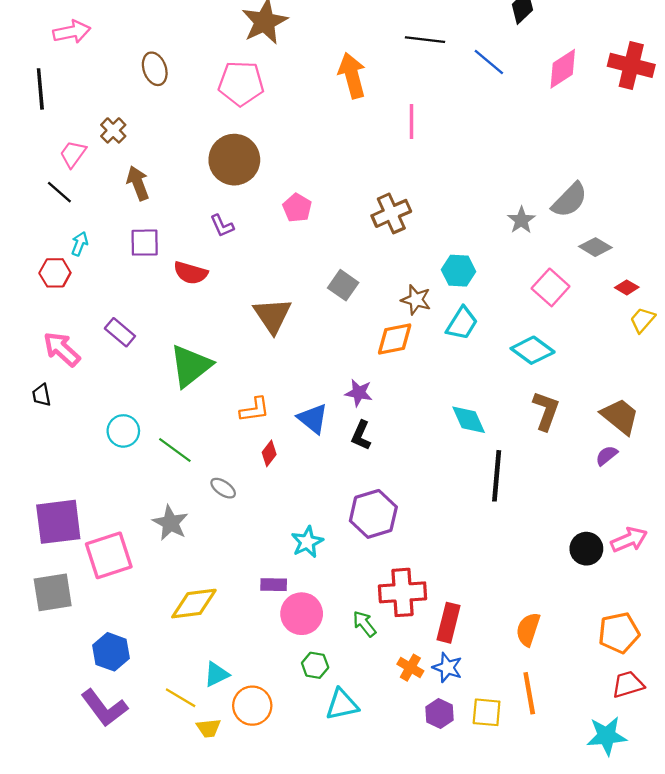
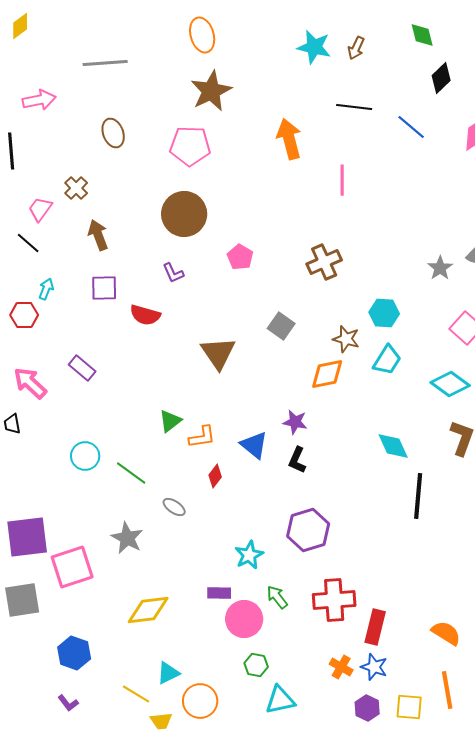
green triangle: (191, 366) -> (170, 421), moved, size x0.6
green arrow: (364, 624) -> (277, 597), moved
orange semicircle: (528, 629) -> (446, 633), turned 104
purple L-shape: (104, 708) -> (68, 703), size x0.5

